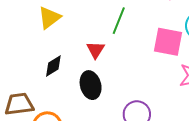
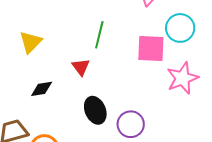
black diamond: (53, 66) -> (42, 89), turned 30
black ellipse: (91, 85) -> (95, 110), moved

